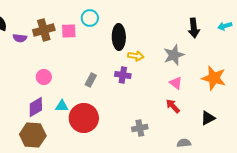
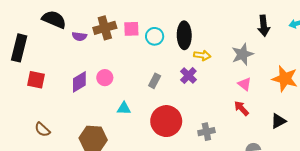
cyan circle: (90, 18) -> (155, 36), moved
purple cross: (123, 75) -> (188, 76), turned 35
purple diamond: (36, 107) -> (79, 82), moved
red circle: (84, 118) -> (166, 121), moved

